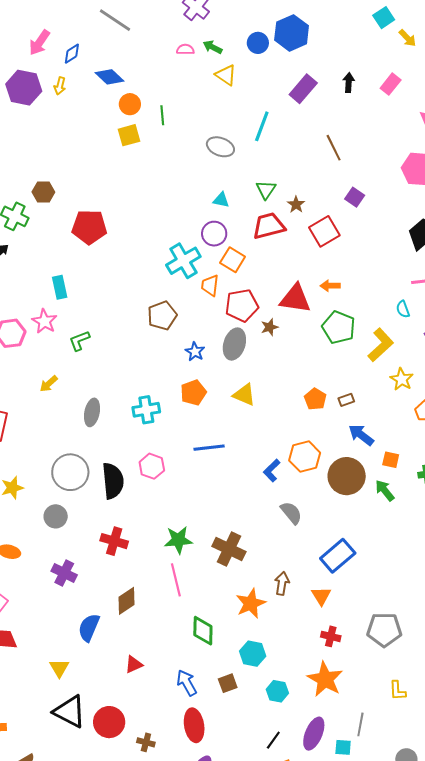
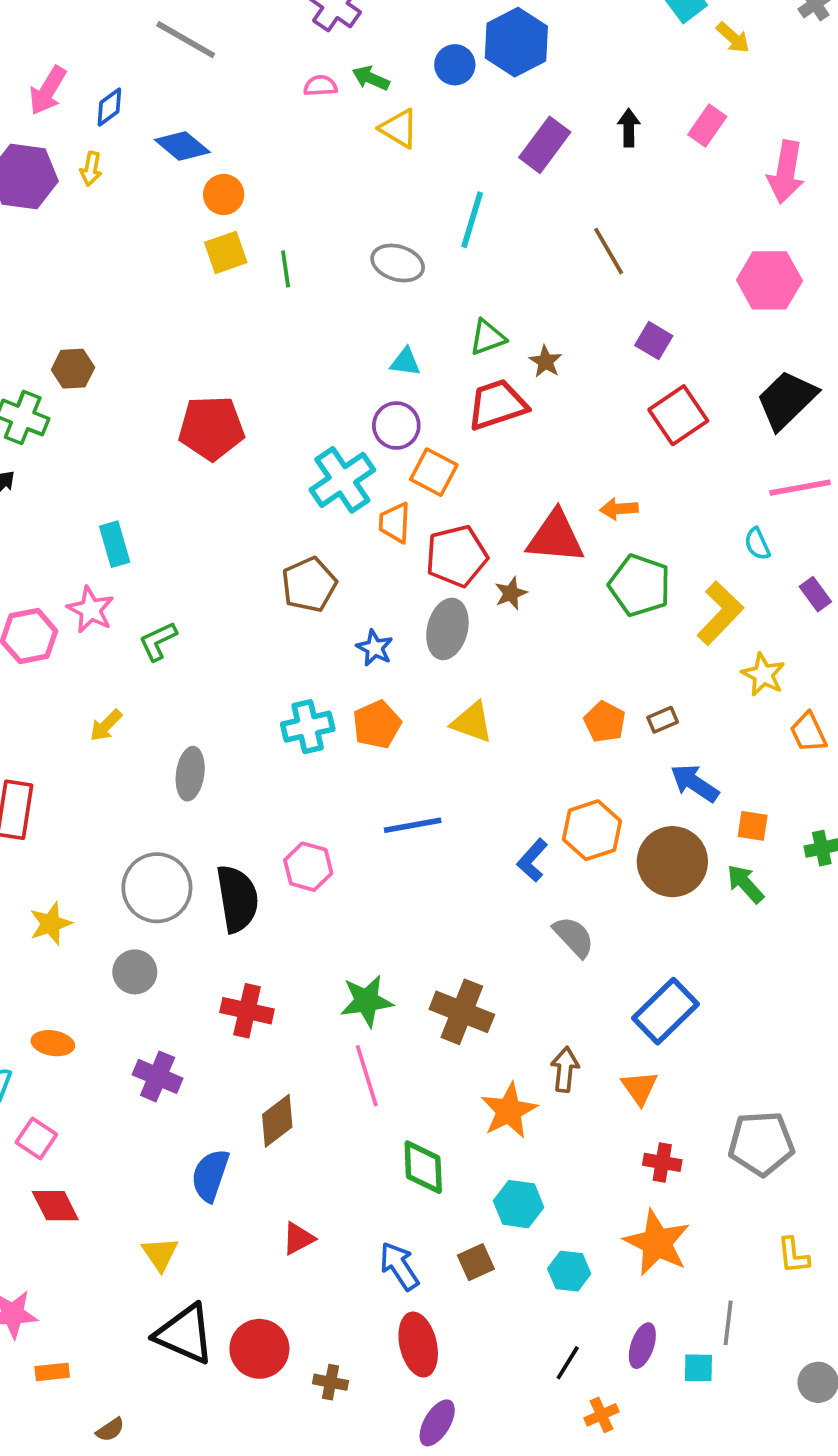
green line: (162, 115) -> (286, 269), moved
green triangle: (266, 190) -> (488, 337), turned 40
red pentagon: (89, 227) -> (211, 428), moved
red square: (324, 231) -> (678, 415), moved
cyan cross: (146, 410) -> (308, 727), moved
purple ellipse: (314, 734) -> (642, 1346), size x0.7

